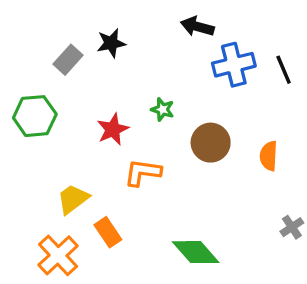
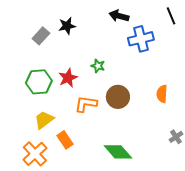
black line: (284, 70) -> (171, 16), moved
green hexagon: (35, 116) -> (39, 82), moved
brown circle: (211, 143) -> (118, 97), moved

